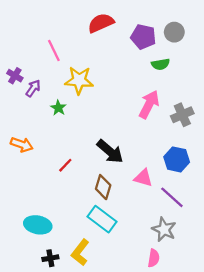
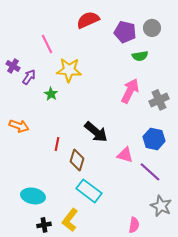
red line: (65, 165) -> (57, 144), turned -32
brown diamond: (103, 187) -> (77, 160), moved
gray star: (164, 229) -> (161, 206), moved

